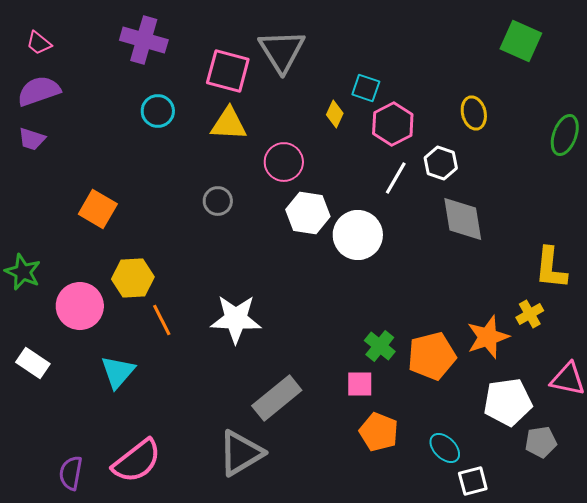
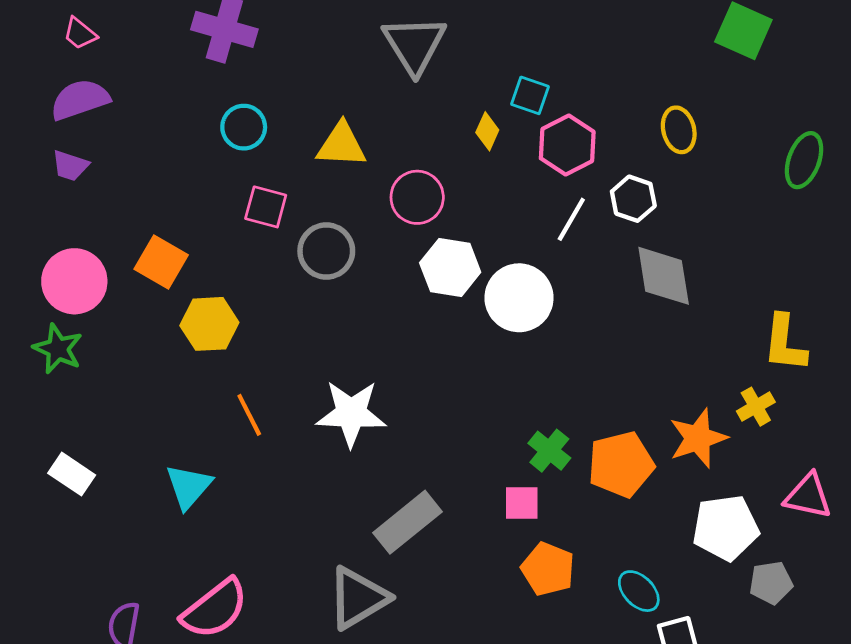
pink square: (228, 71) -> (266, 207), moved, size x0.7
gray circle: (218, 201) -> (326, 251), size x1.4
yellow hexagon: (133, 278) -> (209, 324), moved
pink circle: (80, 306) -> (74, 281), moved

